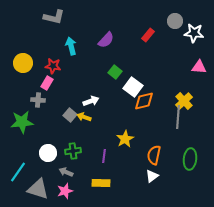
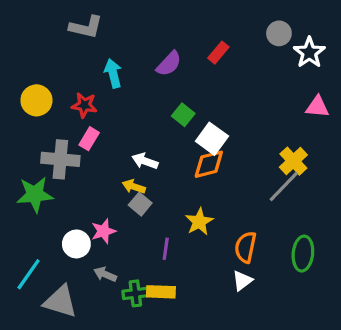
white star: (194, 33) -> (309, 53), turned 30
red rectangle: (148, 35) -> (218, 53), moved
pink rectangle: (47, 83) -> (89, 139), moved
gray cross: (38, 100) -> (60, 159), size x1.6
white arrow: (91, 101) -> (145, 161), turned -140
orange diamond: (144, 101) -> (209, 164), moved
gray square: (70, 115) -> (140, 204), moved
gray line: (178, 117) -> (284, 187), turned 40
green cross: (73, 151) -> (135, 293), moved
pink star: (65, 191) -> (103, 231), moved

